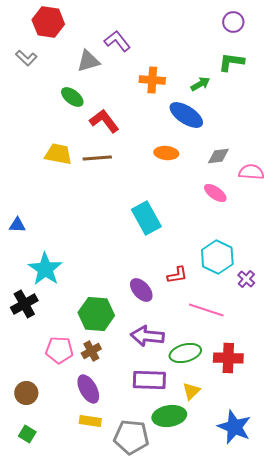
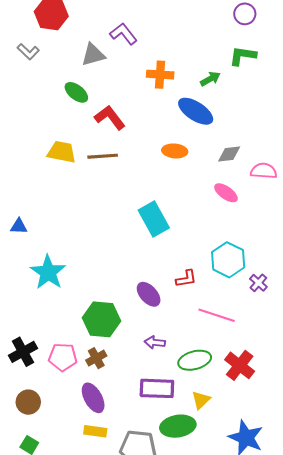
black cross: (24, 304) -> (23, 352), moved
purple arrow: (147, 336) -> (155, 342), size x0.6
red cross: (228, 358) -> (240, 365), turned 36

